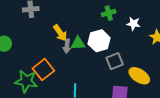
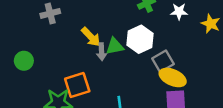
orange square: (43, 70) -> (77, 85), turned 30
yellow ellipse: (139, 76) -> (173, 77), moved

